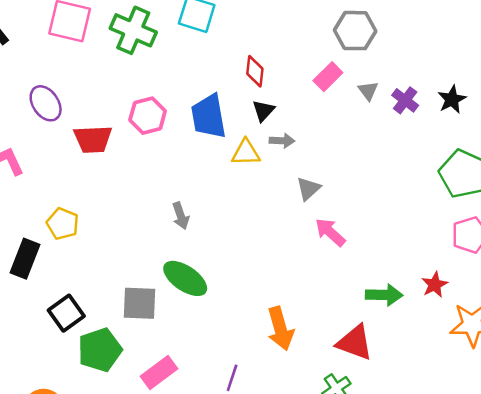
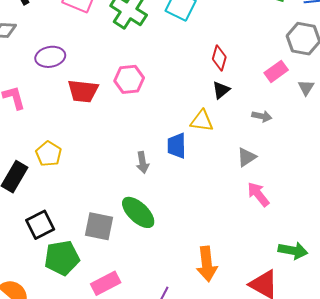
purple ellipse: (46, 103) -> (50, 57), turned -76
blue trapezoid: (209, 116) -> (177, 146), moved, size x0.7
gray arrow: (282, 141) -> (262, 116), moved

